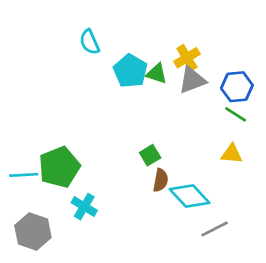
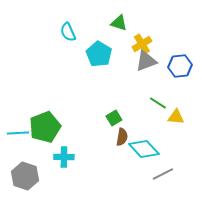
green triangle: (157, 74) -> (119, 23), moved
green line: (236, 114) -> (158, 103), moved
cyan cross: (84, 207) -> (64, 157), turned -30

